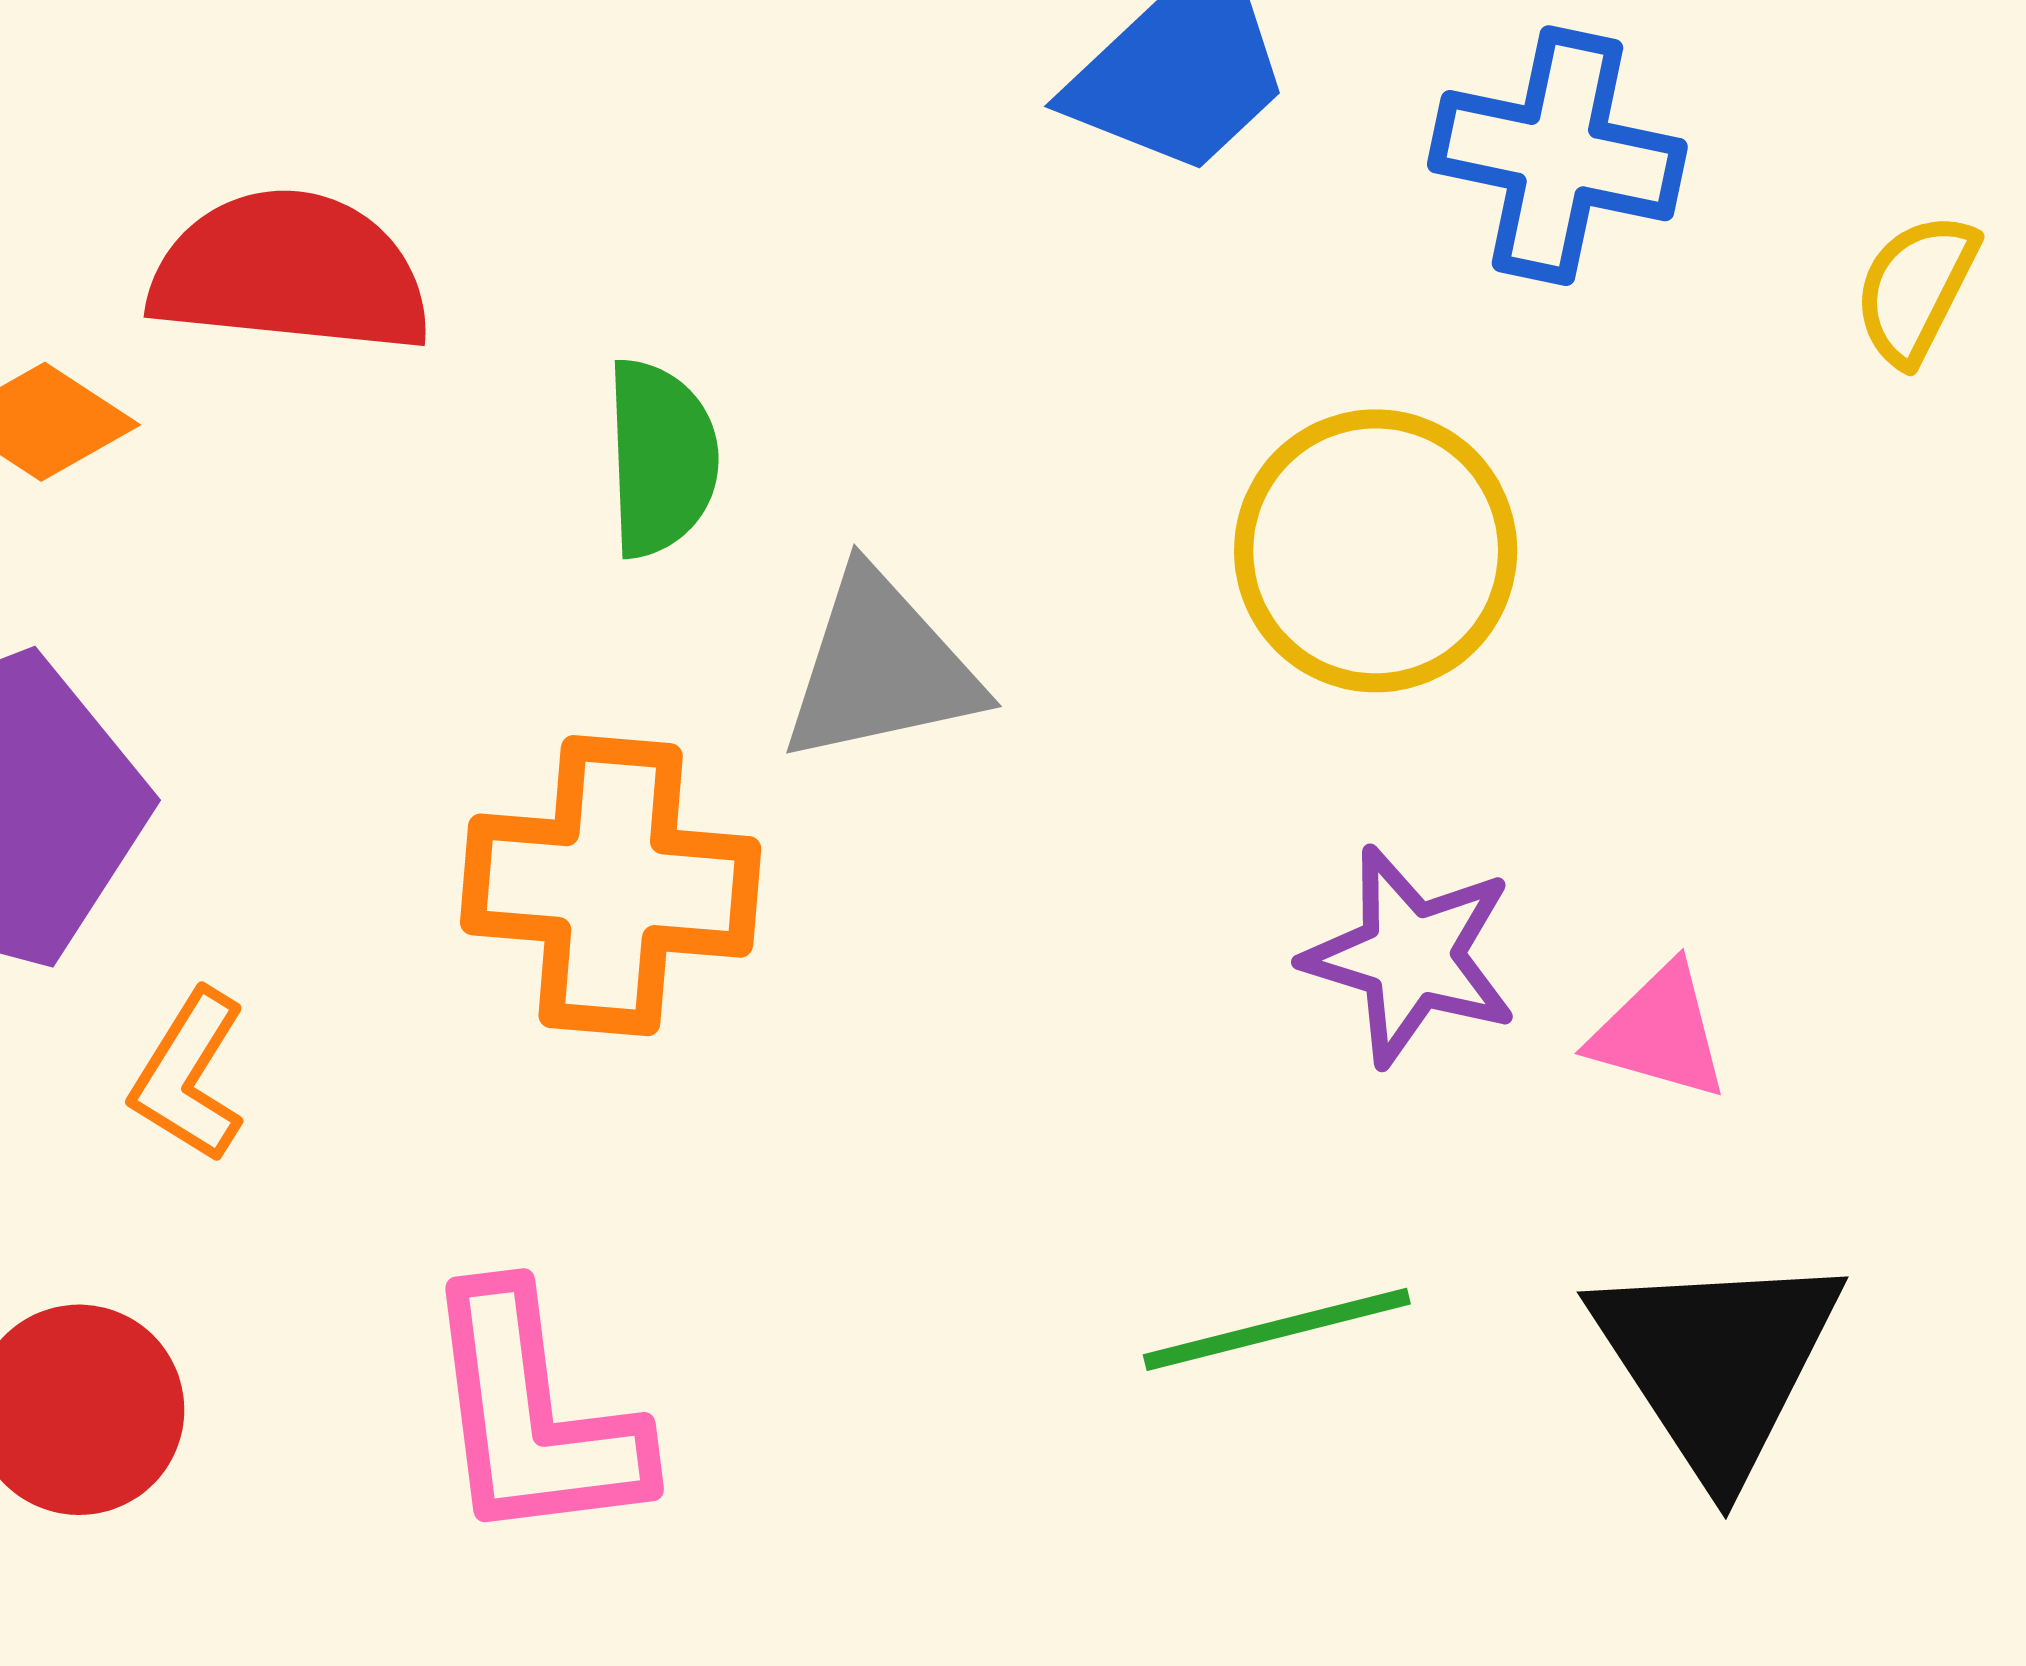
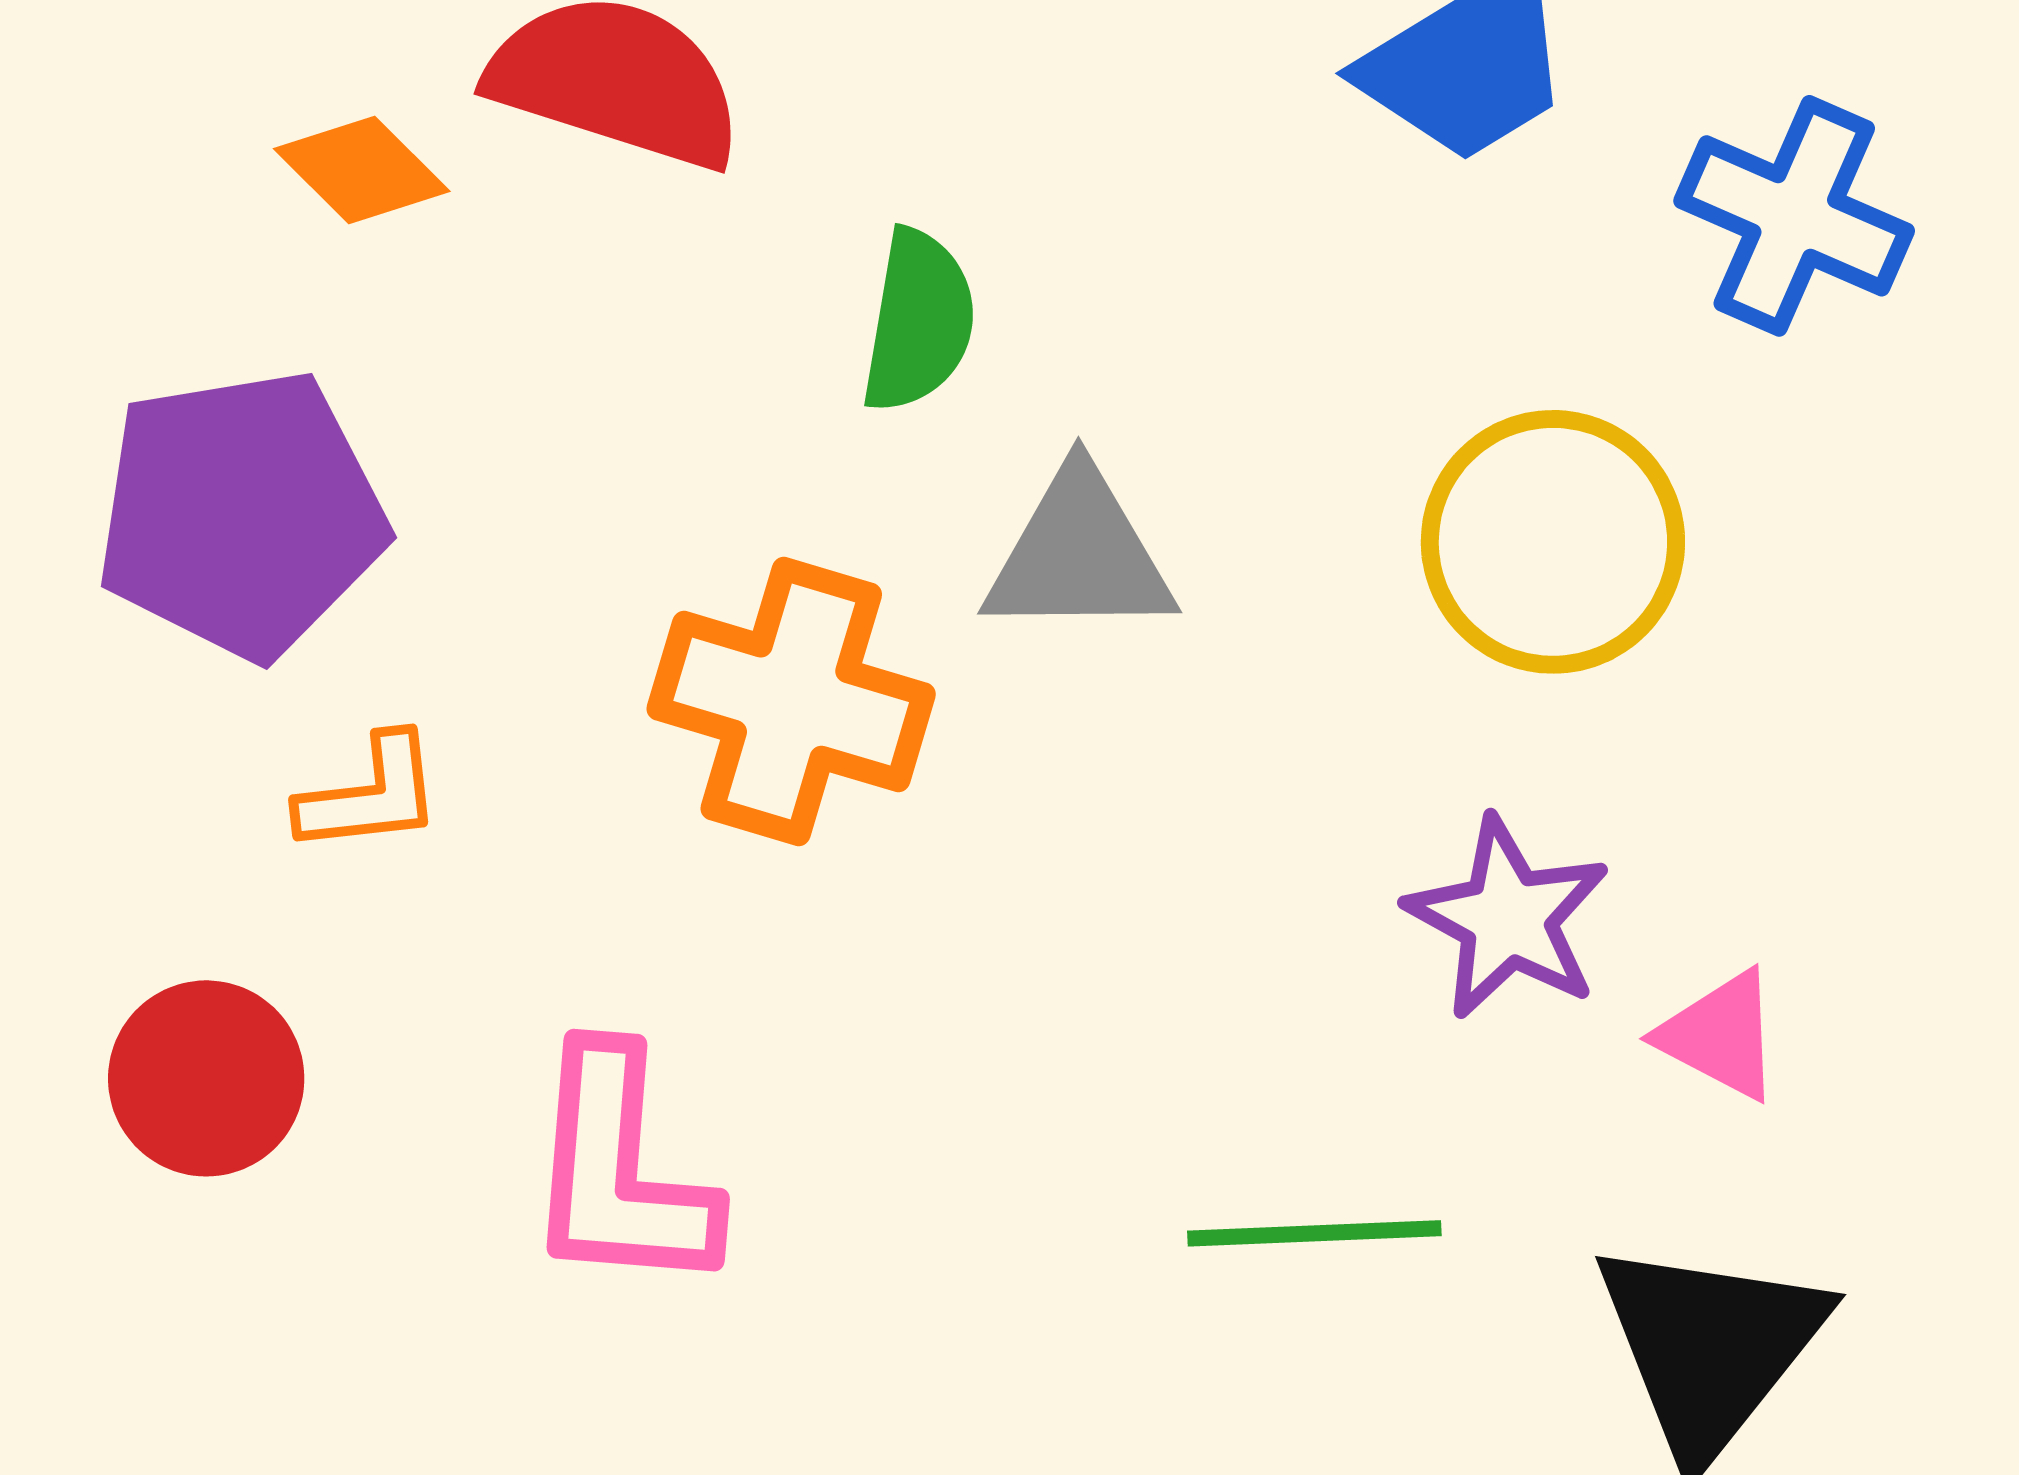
orange L-shape: (189, 1076) -> (370, 795), turned -140

